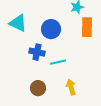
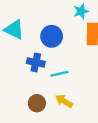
yellow arrow: (71, 87) -> (64, 101), moved, turned -42

